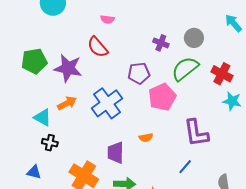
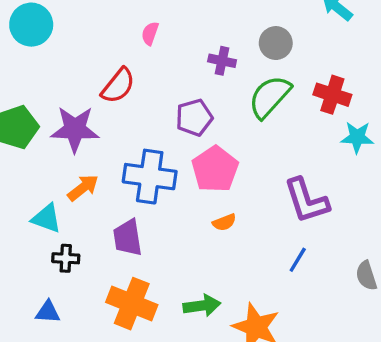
pink semicircle: (107, 19) -> (150, 33), moved, turned 112
red semicircle: (98, 47) -> (118, 86), turned -90
pink pentagon: (162, 97) -> (215, 169), moved
blue cross: (107, 103) -> (150, 177), turned -36
purple trapezoid: (116, 153) -> (128, 238), moved

